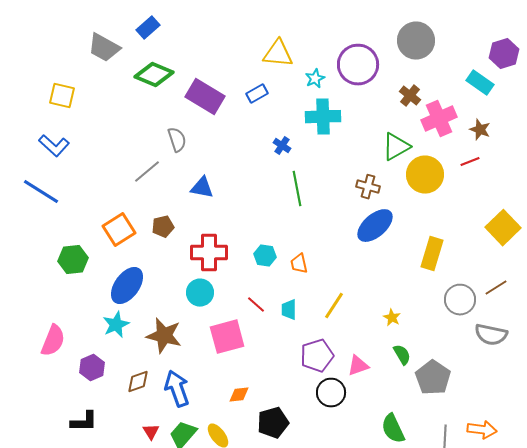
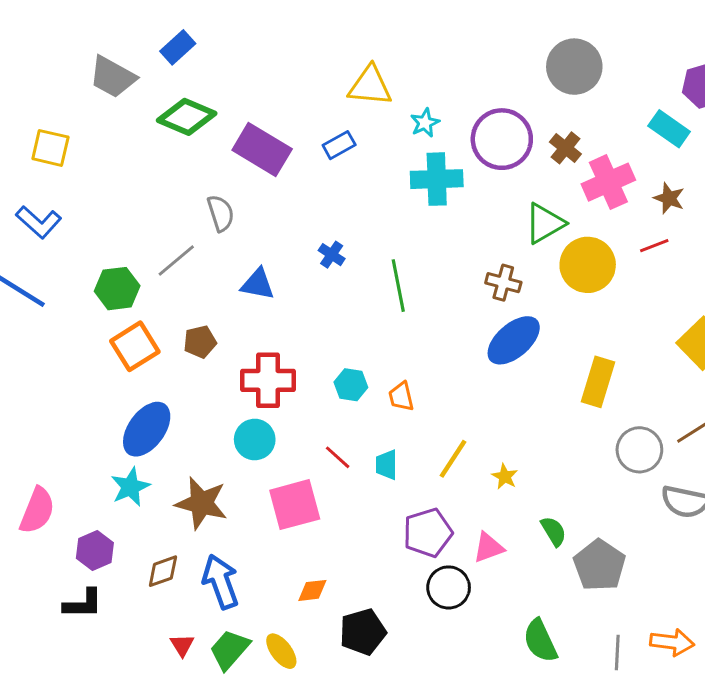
purple circle: (358, 65) -> (502, 139), moved
blue cross: (282, 146) -> (332, 255), moved
green hexagon: (73, 260) -> (117, 289), moved
yellow star: (392, 318) -> (505, 476), moved
black L-shape: (84, 422) -> (83, 604), moved

